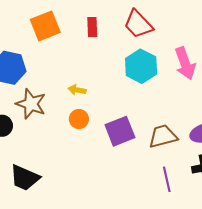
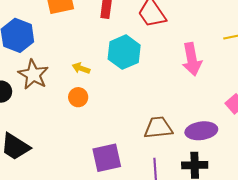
cyan hexagon: (141, 66) -> (124, 52), moved
purple square: (120, 131) -> (107, 158), moved

